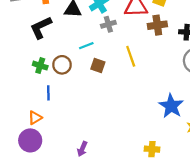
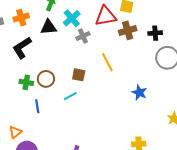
cyan line: (86, 46) -> (70, 96), moved
blue star: (171, 106) -> (139, 92), moved, size x0.7
orange triangle: (35, 118) -> (15, 132), moved

